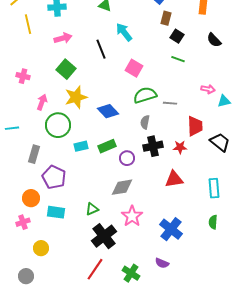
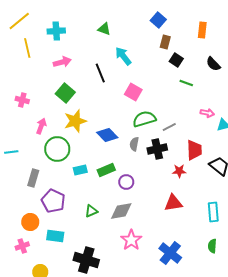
green line: (178, 59) -> (186, 83), moved
gray line: (170, 103) -> (169, 127), turned -32
gray semicircle: (145, 122) -> (134, 144), moved
black cross: (153, 146) -> (157, 149), moved
green triangle: (92, 209) -> (91, 211), moved
black cross: (104, 236) -> (86, 260), moved, turned -35

